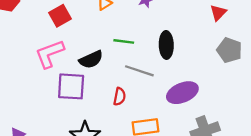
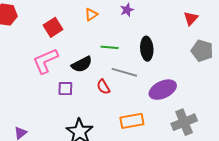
purple square: (71, 86) -> (65, 89), size x0.6
red semicircle: (119, 97) -> (103, 87), moved, turned 140

